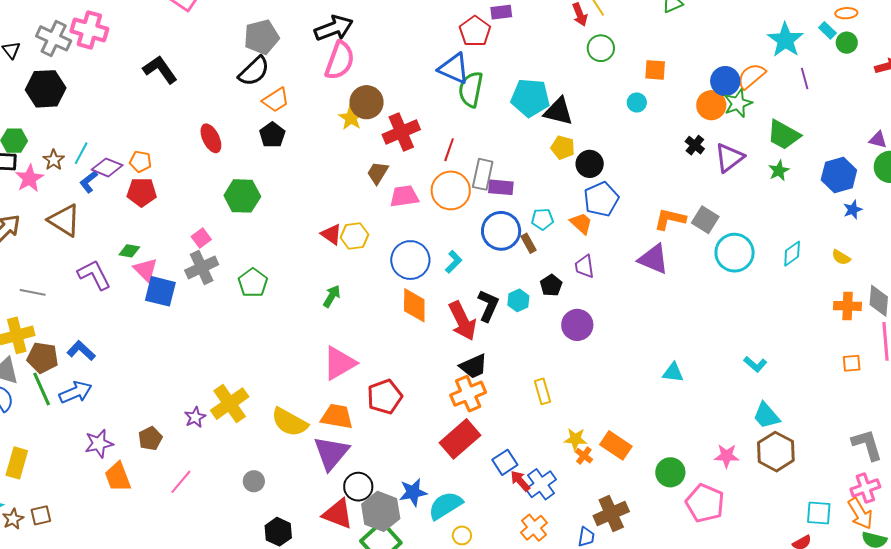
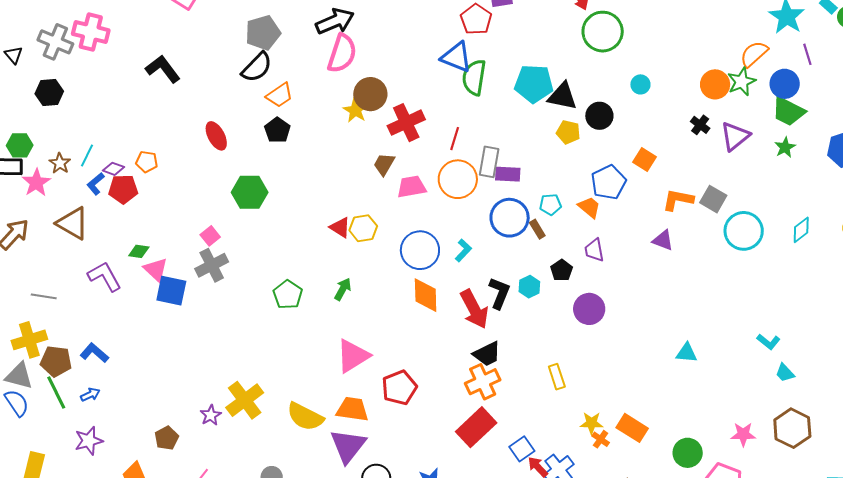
green circle: (601, 48) -> (603, 32), size x1.5
orange square: (655, 70) -> (645, 159), moved, turned 30
blue circle: (725, 81) -> (785, 84), moved
black hexagon: (46, 89) -> (49, 92), size x0.7
black circle: (590, 164) -> (599, 116), moved
purple diamond: (107, 167) -> (114, 169), size x0.7
red pentagon: (142, 192) -> (123, 189), moved
purple triangle: (654, 259) -> (663, 240), size x0.7
green pentagon: (253, 283) -> (288, 295), moved
blue arrow: (76, 392) -> (90, 395), size x0.6
cyan trapezoid: (766, 416) -> (785, 373), moved, size x0.7
purple star: (99, 444) -> (89, 441), moved

